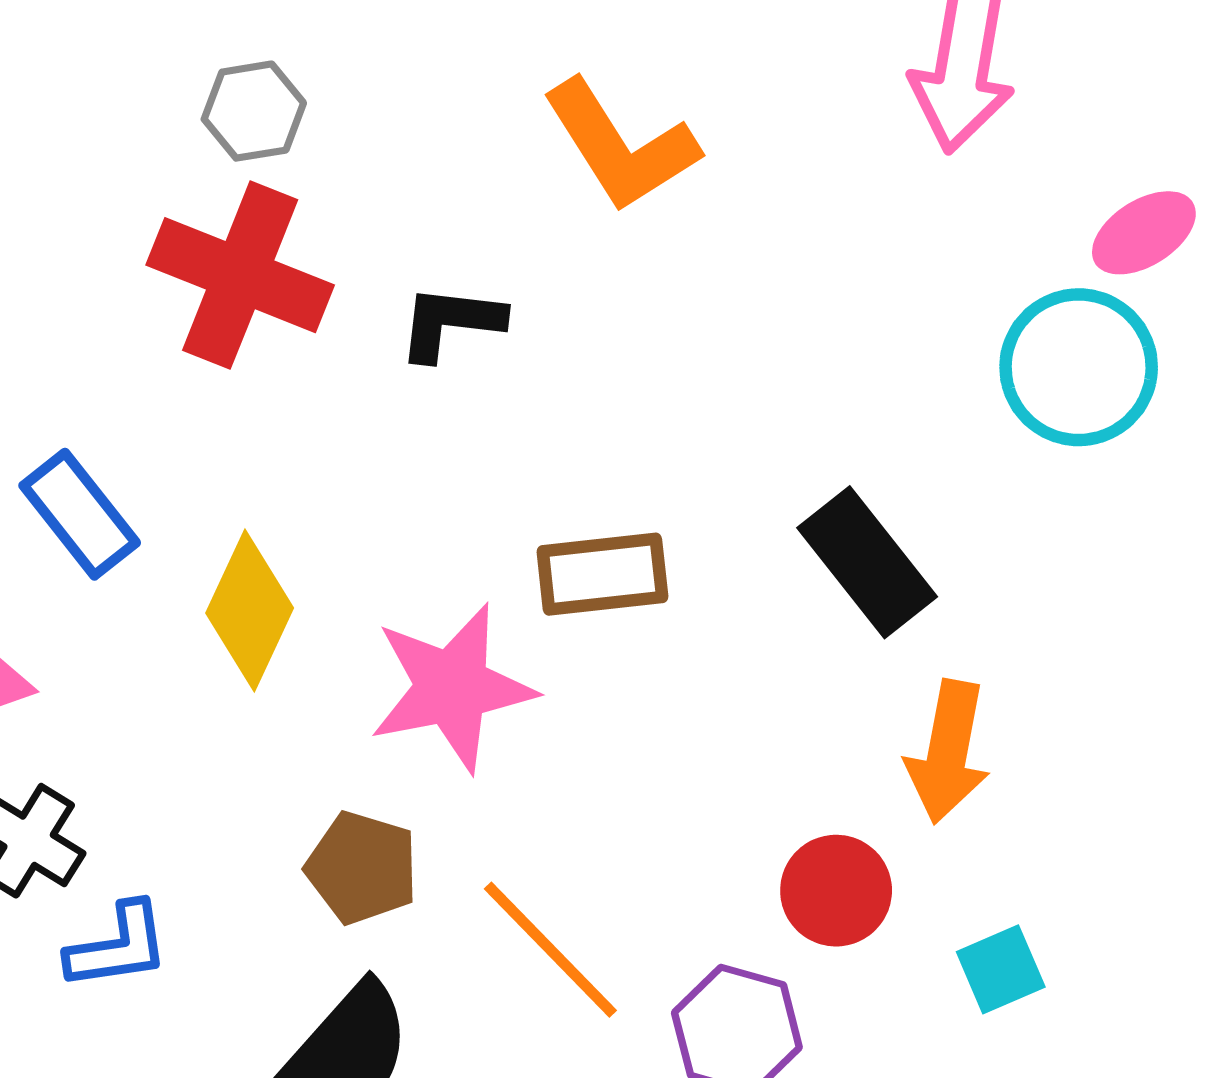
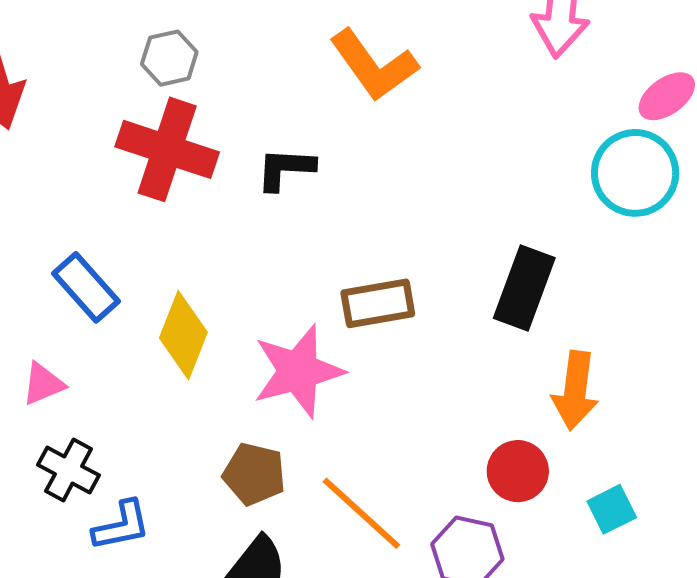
black rectangle: (867, 562) -> (524, 288), turned 62

